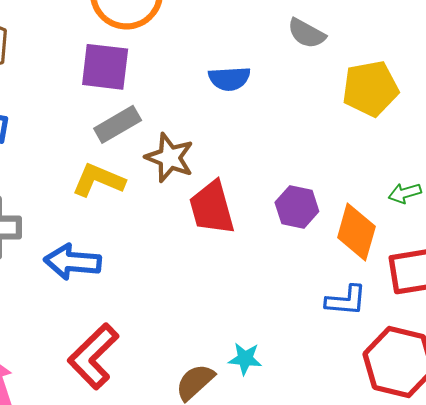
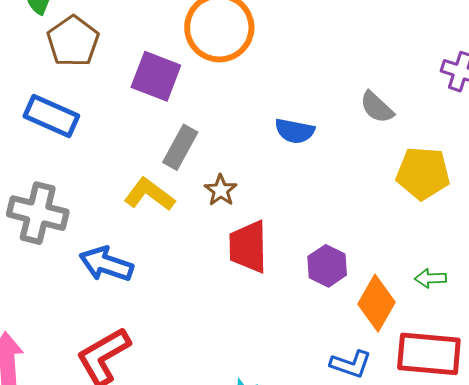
purple square: (105, 67) -> (156, 76), moved
gray rectangle: (118, 124) -> (180, 147), turned -45
brown star: (170, 158) -> (221, 190), size x0.7

